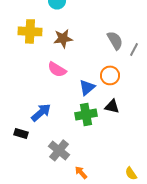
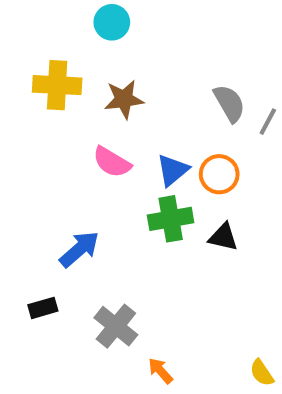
blue triangle: (87, 87) -> (173, 170), moved
green cross: (86, 114) -> (171, 219), moved
black rectangle: (21, 133) -> (43, 308), moved, turned -32

